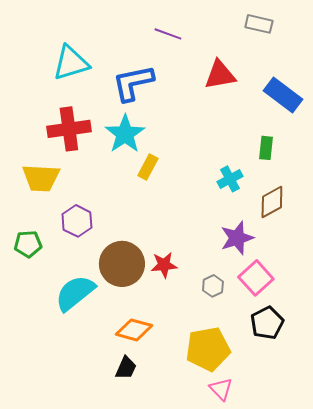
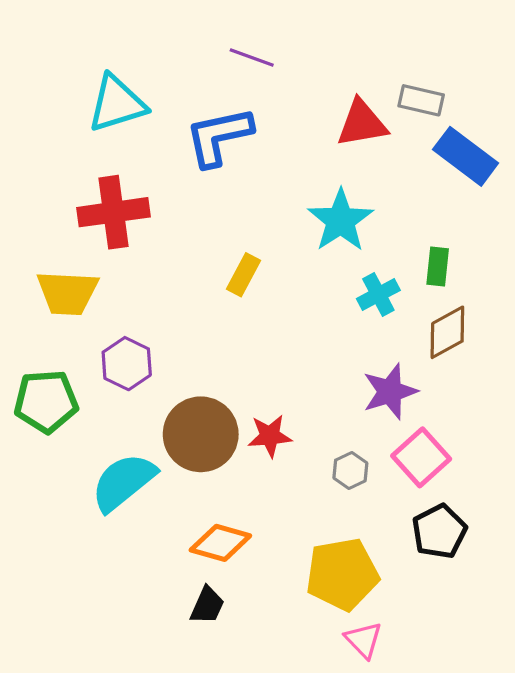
gray rectangle: (259, 24) -> (421, 100), moved
purple line: (168, 34) -> (252, 58), moved
cyan star: (125, 134) -> (341, 220), moved
green rectangle: (266, 148) -> (438, 267), moved
green pentagon: (28, 244) -> (46, 401), size x1.4

